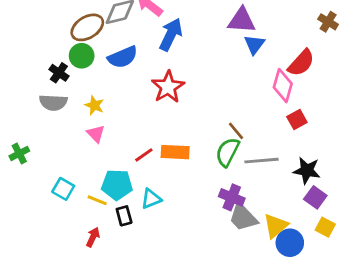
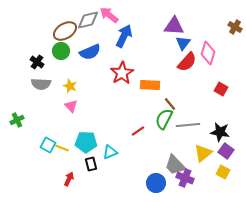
red semicircle: (301, 63) -> (187, 62), moved
black cross: (59, 73) -> (37, 62), moved
pink diamond: (283, 86) -> (208, 53), moved
red square: (297, 119) -> (221, 89), moved, turned -32
orange rectangle: (175, 152) -> (150, 85), moved
red line: (144, 155) -> (138, 131), moved
purple cross: (232, 197) -> (185, 178), moved
yellow line: (97, 200) -> (62, 148), moved
yellow triangle: (276, 226) -> (203, 153), moved
yellow square: (325, 227) -> (223, 172), moved
blue circle: (290, 243) -> (156, 183), moved

